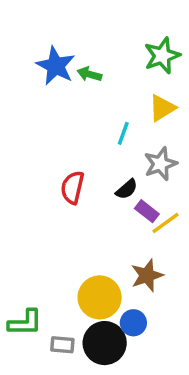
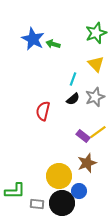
yellow triangle: (162, 108) -> (96, 64), turned -42
black semicircle: (127, 189) -> (73, 99), moved
purple rectangle: (147, 211) -> (83, 136), moved

